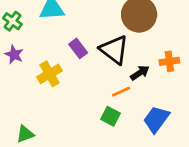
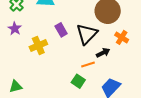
black triangle: (114, 50) -> (87, 34), turned 30
orange cross: (169, 61) -> (122, 37), moved, turned 32

